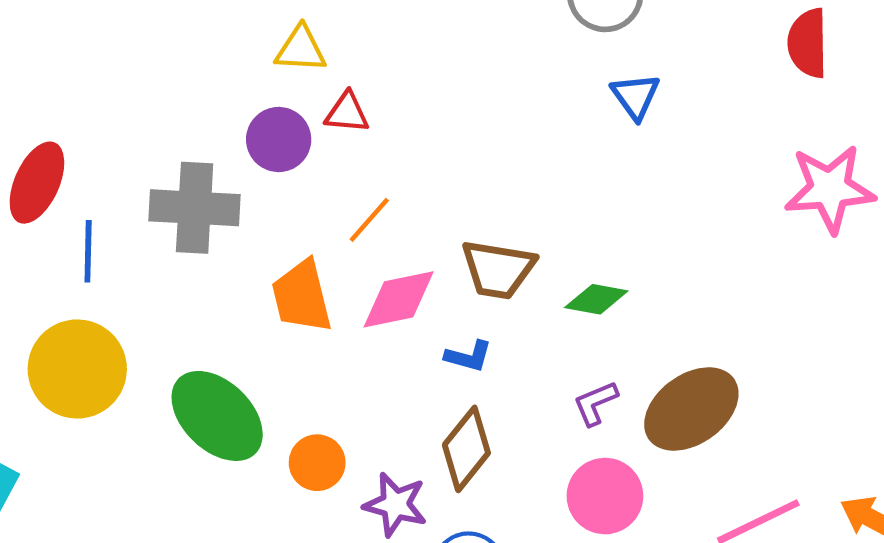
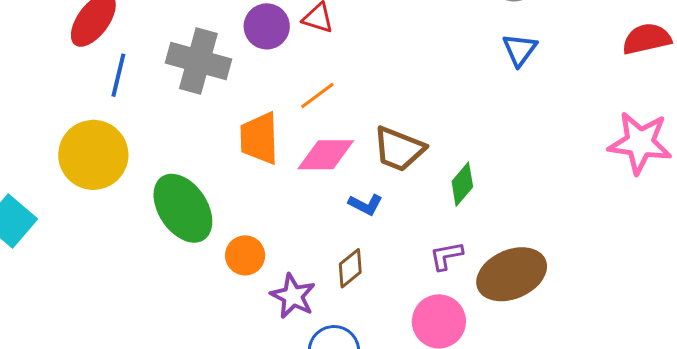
red semicircle: (808, 43) -> (647, 39), turned 66
green diamond: (596, 299) -> (462, 184), turned -72
brown diamond: (466, 449) -> (350, 268), size x0.7

